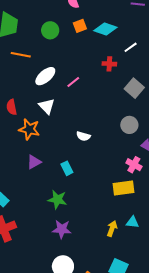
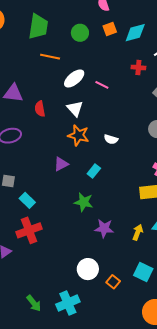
cyan diamond: (105, 29) -> (135, 33), turned -35
pink line: (73, 82) -> (102, 85), turned 64
orange star: (29, 129) -> (78, 135), moved
cyan rectangle: (67, 168) -> (94, 171), turned 64
purple star: (62, 229) -> (104, 228), moved

